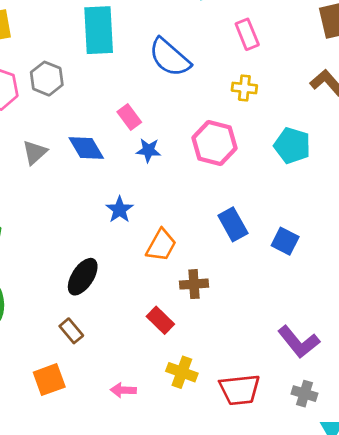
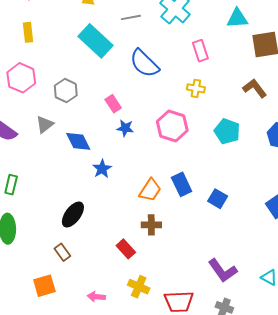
cyan rectangle: (99, 30) -> (95, 41), turned -48
gray hexagon: (47, 79) -> (66, 91), moved
blue diamond: (86, 148) -> (78, 141), moved
orange trapezoid: (161, 245) -> (150, 190), moved

